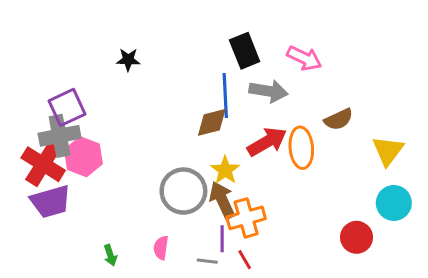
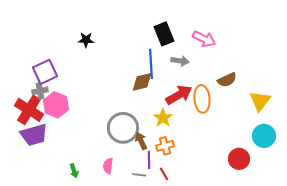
gray arrow: (268, 91) -> (180, 61), size x0.7
gray cross: (60, 136) -> (40, 91), size x0.6
yellow star: (225, 170) -> (163, 118), moved
brown arrow: (222, 200) -> (141, 141), moved, size x0.7
orange cross: (246, 218) -> (165, 146), size x0.7

